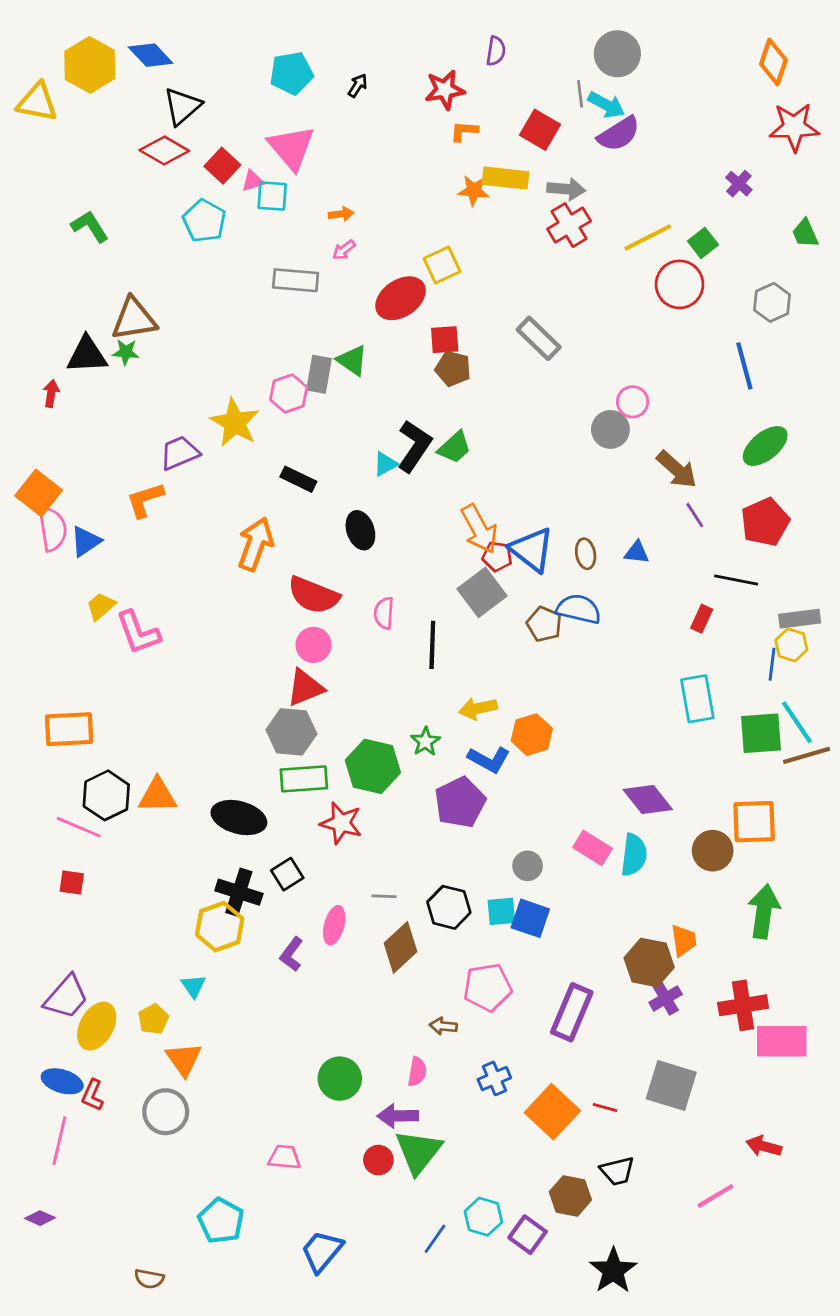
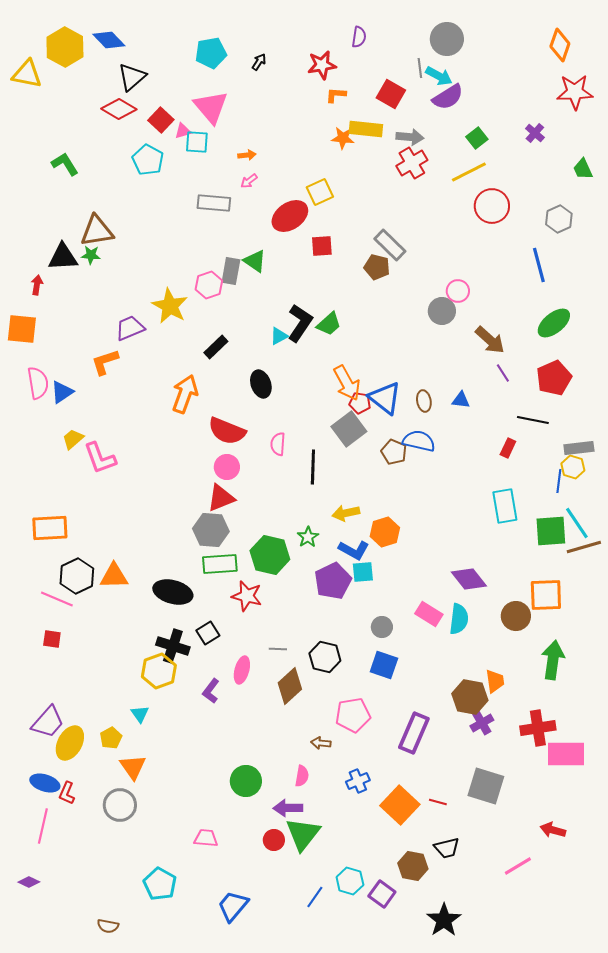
green square: (703, 243) -> (477, 138), moved
brown pentagon: (453, 369) -> (377, 267), moved
black rectangle: (298, 479) -> (216, 347), turned -70
orange square: (39, 493) -> (22, 329), moved, turned -32
cyan square: (501, 911) -> (363, 572), moved

